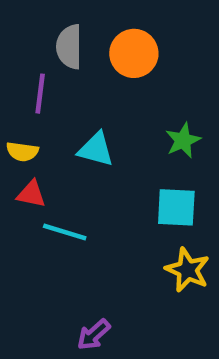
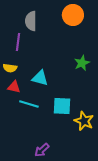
orange circle: (134, 53) -> (73, 15), moved
cyan triangle: (96, 149) -> (40, 78), moved
cyan square: (176, 207) -> (62, 106), moved

